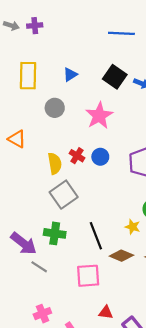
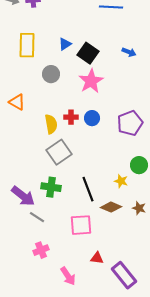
black square: (115, 77) -> (88, 53), moved
red cross: (77, 156) -> (71, 117), turned -32
pink cross: (42, 314) -> (41, 250), moved

